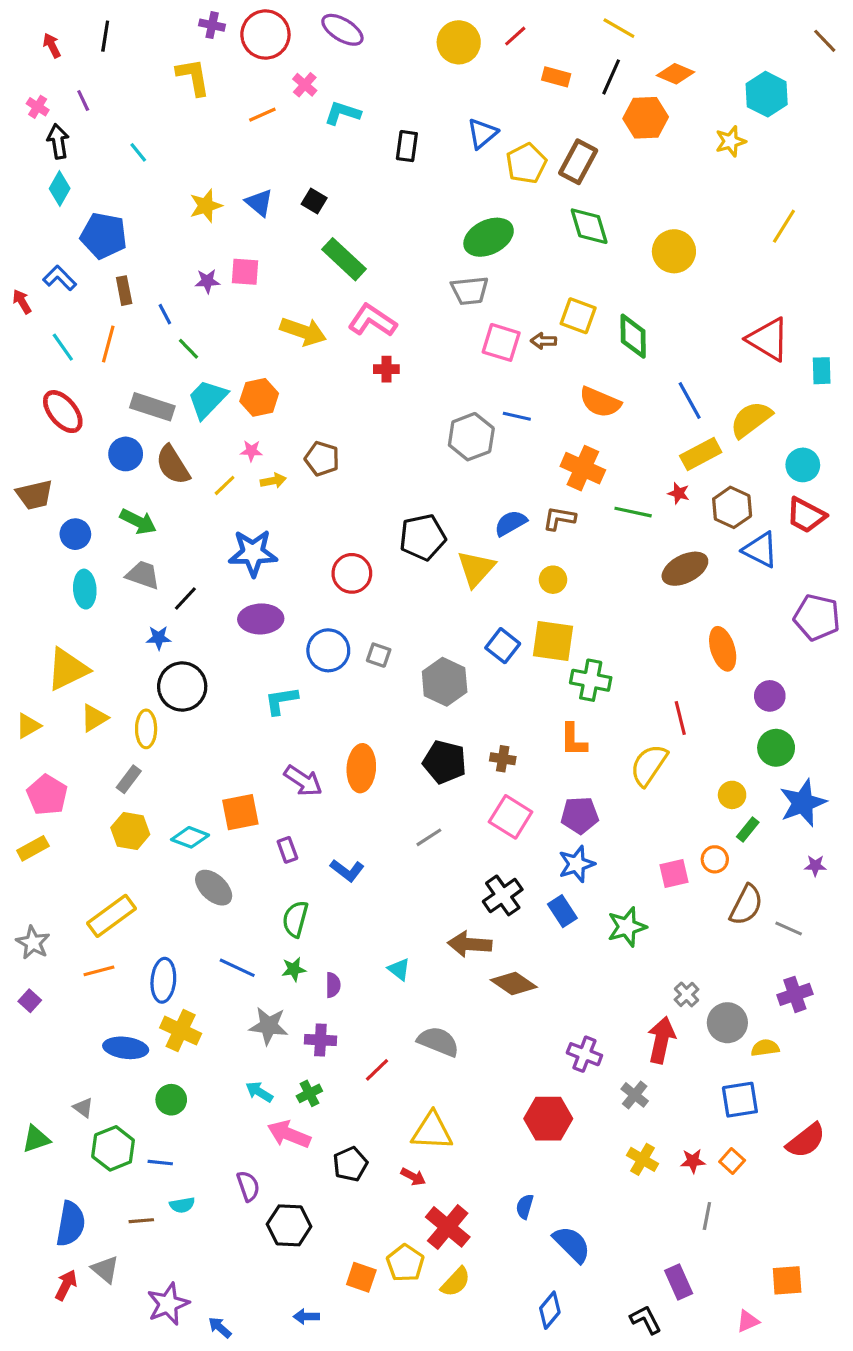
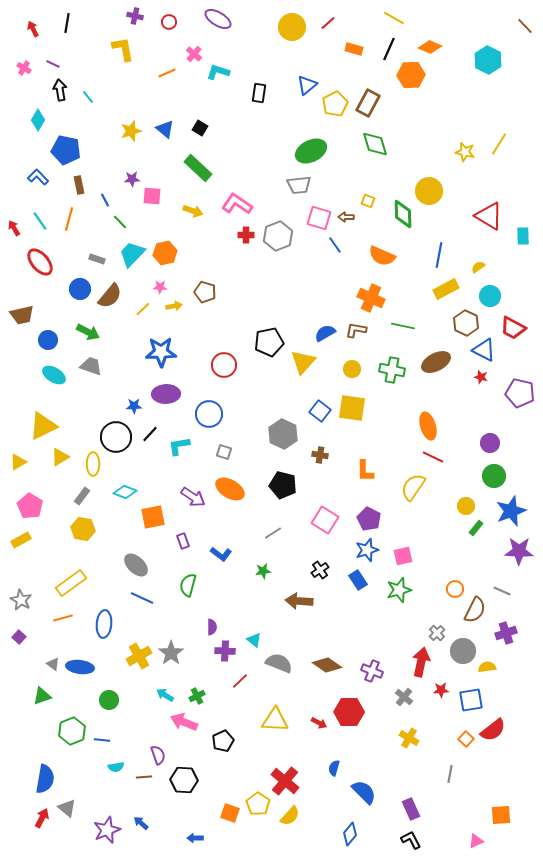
red circle: (265, 34) -> (169, 22), size x0.5
purple line: (83, 100) -> (53, 64), turned -40
black arrow: (58, 141) -> (60, 90), moved
yellow star: (731, 141) -> (465, 152), moved, turned 30
yellow circle: (674, 251) -> (429, 191), moved
green rectangle: (344, 259) -> (198, 168), moved
pink square: (245, 272) -> (152, 196), moved
red arrow: (22, 302) -> (14, 228), moved
yellow square: (578, 316) -> (368, 201), size x0.6
yellow arrow: (303, 331) -> (193, 211), size x0.7
blue line: (690, 401) -> (439, 255), turned 40
gray rectangle: (152, 407) -> (97, 259), size x0.6
blue line: (517, 416) -> (335, 245), moved, turned 42
yellow semicircle: (751, 419) -> (478, 267), size x0.5
gray hexagon: (471, 437) -> (278, 236), moved
brown semicircle: (173, 465) -> (110, 296), turned -108
cyan circle: (803, 465) -> (490, 296), moved
red star: (679, 493) -> (481, 377), moved
cyan ellipse: (85, 589) -> (54, 375), turned -55
black line: (185, 599) -> (150, 434), moved
blue star: (159, 638) -> (134, 406), moved
orange ellipse: (723, 649) -> (428, 426), moved
gray square: (379, 655) -> (224, 452), moved
green cross: (591, 680) -> (392, 370), moved
red line: (680, 718) -> (433, 457), turned -50
brown cross: (503, 759) -> (320, 455), moved
orange ellipse: (361, 768) -> (230, 489), turned -64
purple pentagon: (580, 815) -> (369, 519), turned 30
cyan diamond: (190, 837) -> (125, 492), moved
orange circle: (715, 859) -> (455, 589), moved
purple star: (815, 866) -> (519, 551), size x2.0
pink square: (674, 873) -> (403, 556), moved
black cross: (503, 895) -> (320, 570), size x0.7
brown semicircle: (746, 905) -> (475, 610), moved
blue line: (237, 968) -> (142, 598), moved
green star: (294, 969) -> (263, 571), moved
cyan triangle: (399, 969) -> (254, 640), moved
brown diamond: (514, 983) -> (327, 665), moved
gray star: (269, 1026) -> (171, 653), turned 30
yellow cross: (181, 1031) -> (139, 656), moved, turned 35
purple cross: (320, 1040) -> (225, 651), moved
gray triangle: (83, 1108) -> (53, 664), moved
green triangle: (36, 1139) -> (42, 696), moved
red semicircle: (806, 1141) -> (493, 730), moved
red star: (693, 1161) -> (441, 690), moved
red arrow: (413, 1177) -> (319, 723), moved
brown line: (141, 1221) -> (144, 777), moved
purple rectangle: (679, 1282) -> (411, 809), moved
blue arrow: (220, 1328) -> (141, 823), moved

